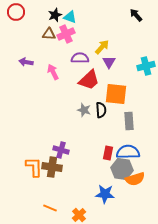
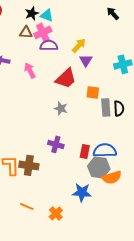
purple semicircle: (80, 58) -> (49, 45), moved
orange square: (116, 94) -> (93, 92), size x0.6
black semicircle: (101, 110) -> (119, 108), moved
gray rectangle: (129, 121) -> (106, 107), moved
purple cross: (61, 150) -> (56, 144), moved

